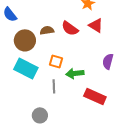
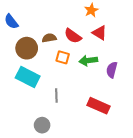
orange square: (56, 61) -> (63, 57), moved
green arrow: (75, 73) -> (88, 61), moved

